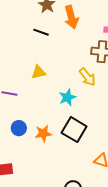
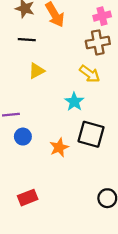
yellow triangle: (39, 72) -> (37, 71), moved
blue circle: (19, 128) -> (23, 137), moved

